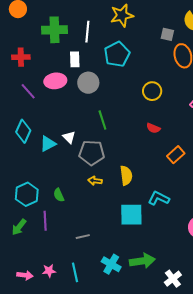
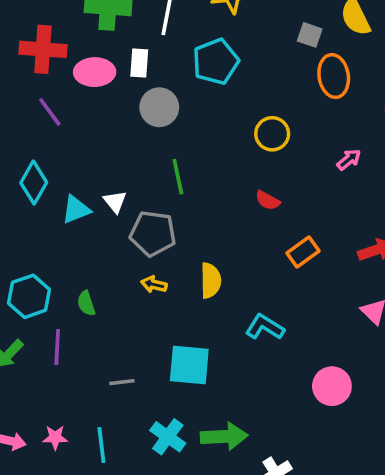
red cross: (21, 57) -> (43, 49), size x1.4
pink ellipse: (55, 81) -> (95, 72), moved
cyan square: (131, 215) -> (189, 365), moved

